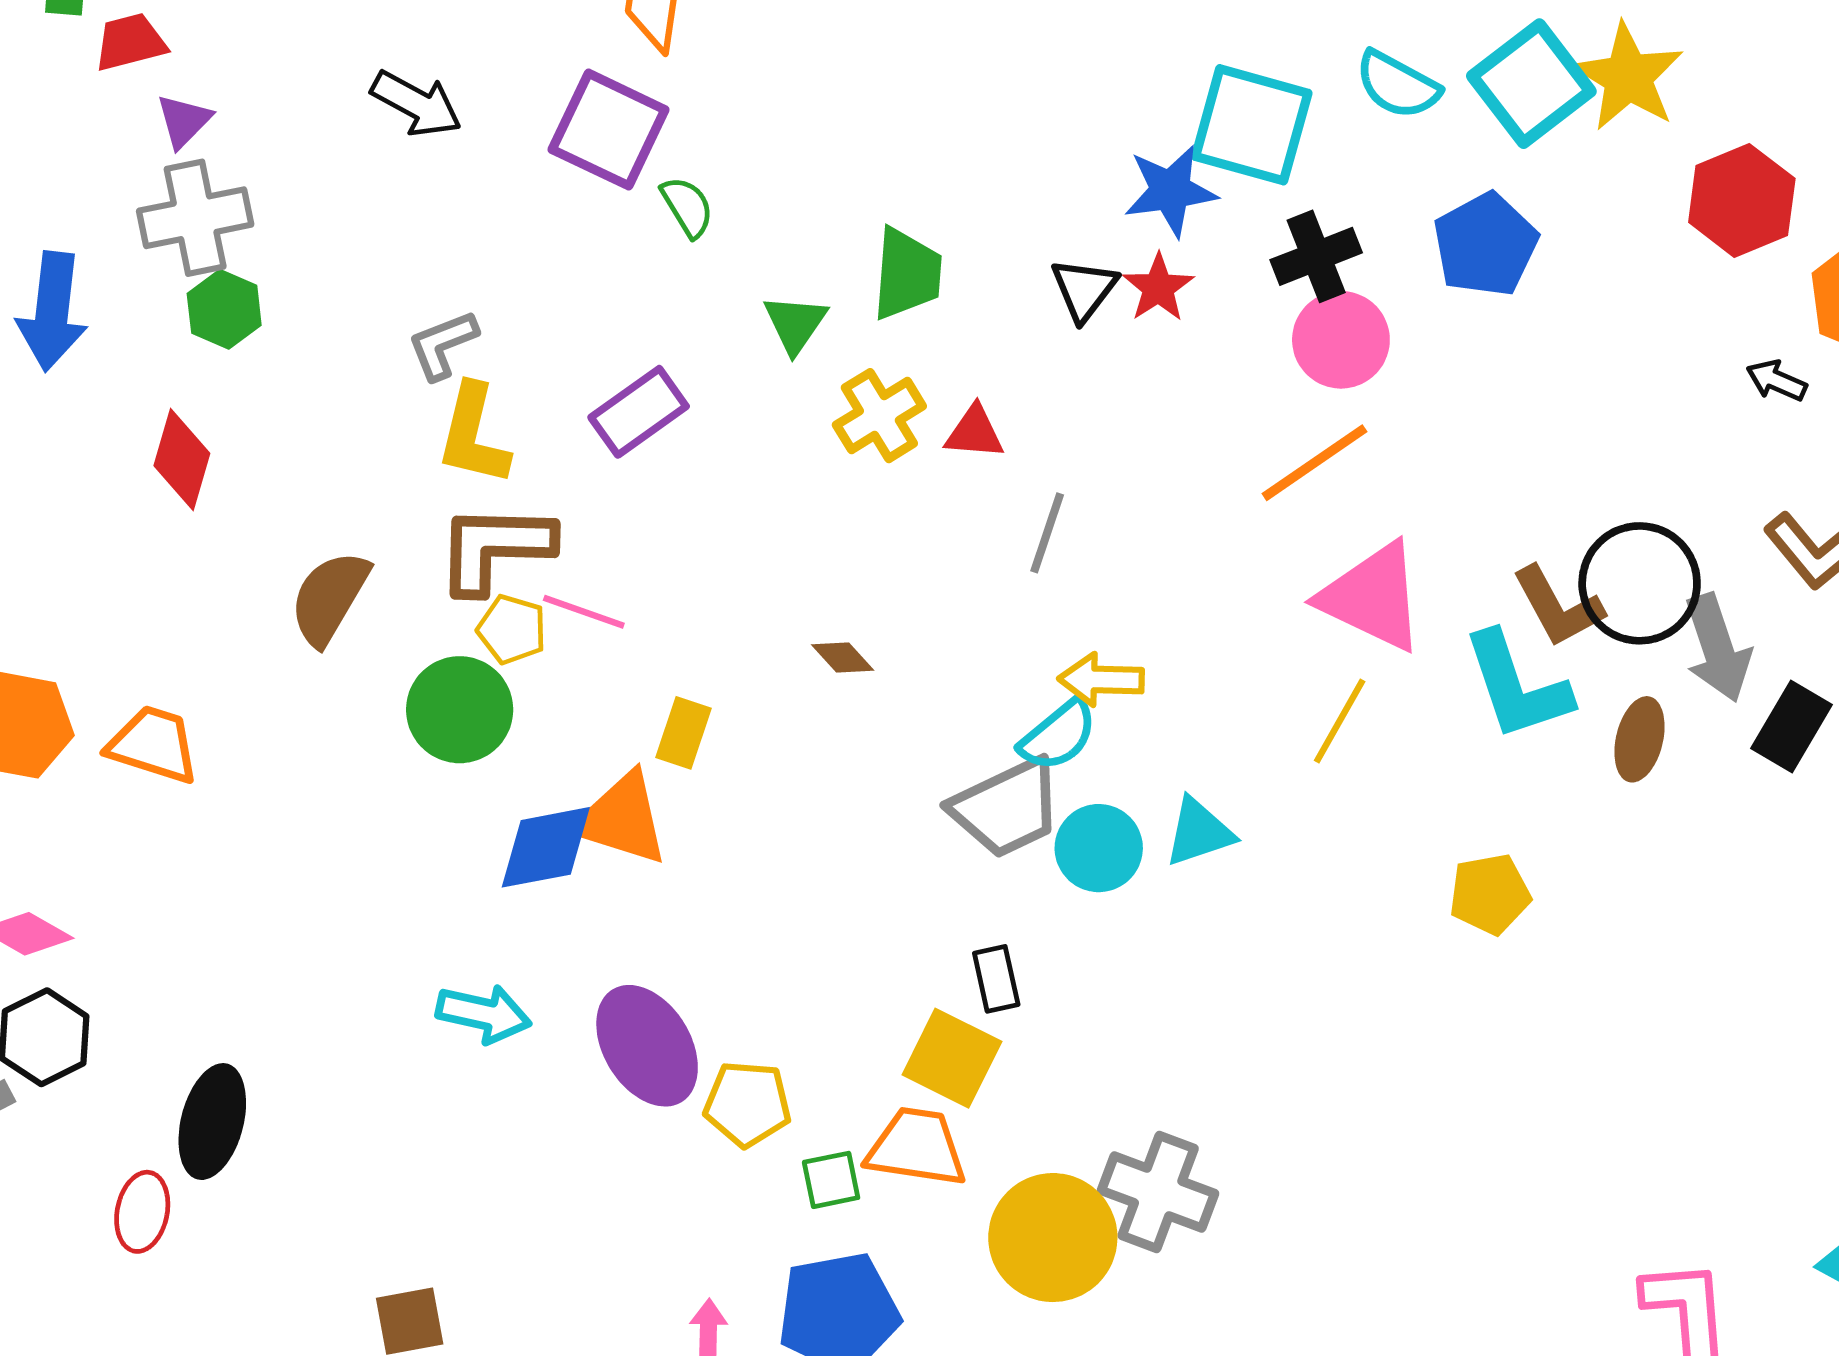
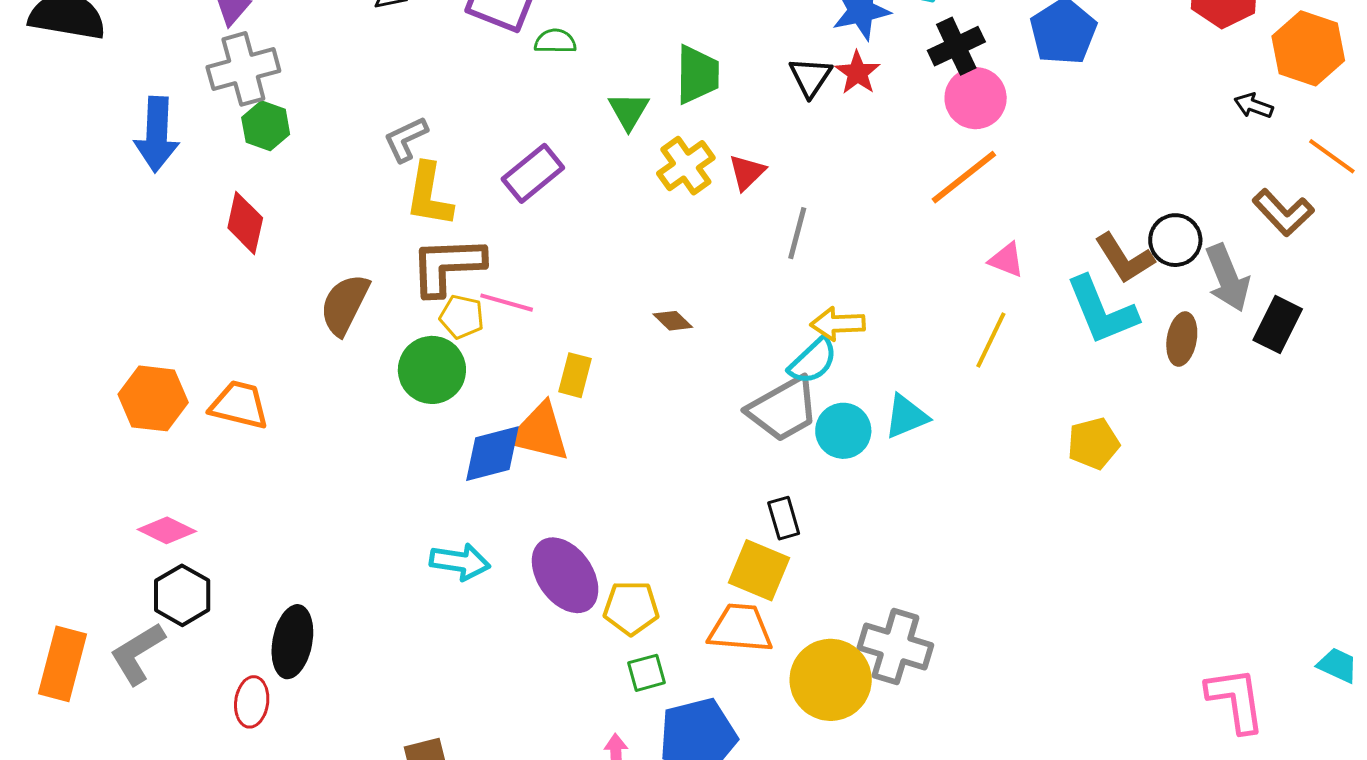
green semicircle: (687, 207) -> (555, 41), turned -54
red triangle: (974, 432) -> (747, 172), turned -45
black circle: (1640, 583) -> (1175, 240), size x0.7
pink triangle: (1372, 597) -> (1006, 260), size x0.5
green square: (831, 1180) -> (647, 673), moved

